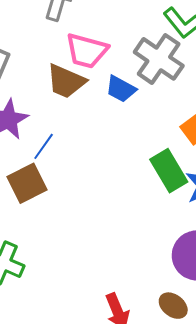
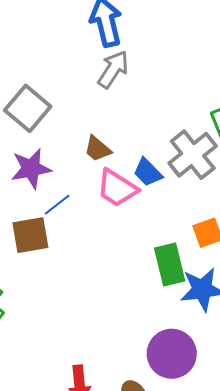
pink trapezoid: (87, 51) -> (117, 188), moved
brown trapezoid: (66, 81) -> (98, 149), size x0.7

